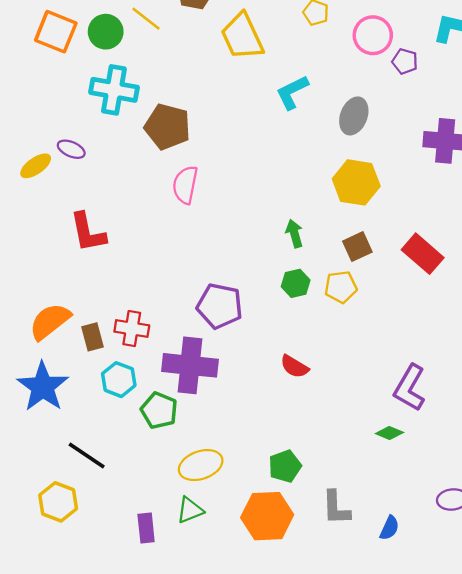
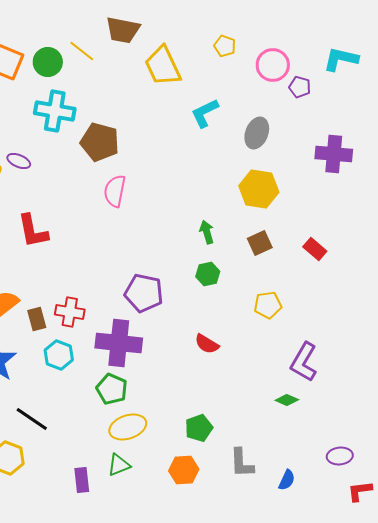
red rectangle: (423, 254) -> (315, 249), size x0.7
yellow pentagon: (341, 287) -> (268, 305), moved
green pentagon: (159, 410) -> (112, 389), moved
orange hexagon: (267, 516) -> (184, 470), size x0.7

